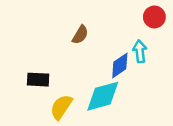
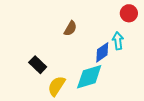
black rectangle: (38, 80) -> (38, 65), turned 42

